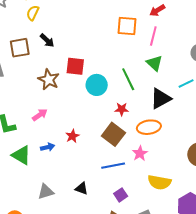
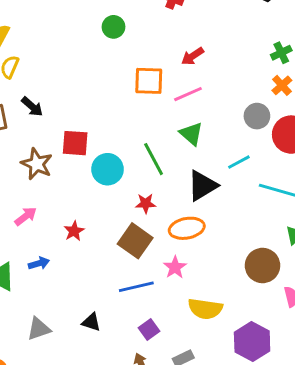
pink line: (153, 36) -> (188, 94), turned 54
red star: (72, 136) -> (74, 231), moved

